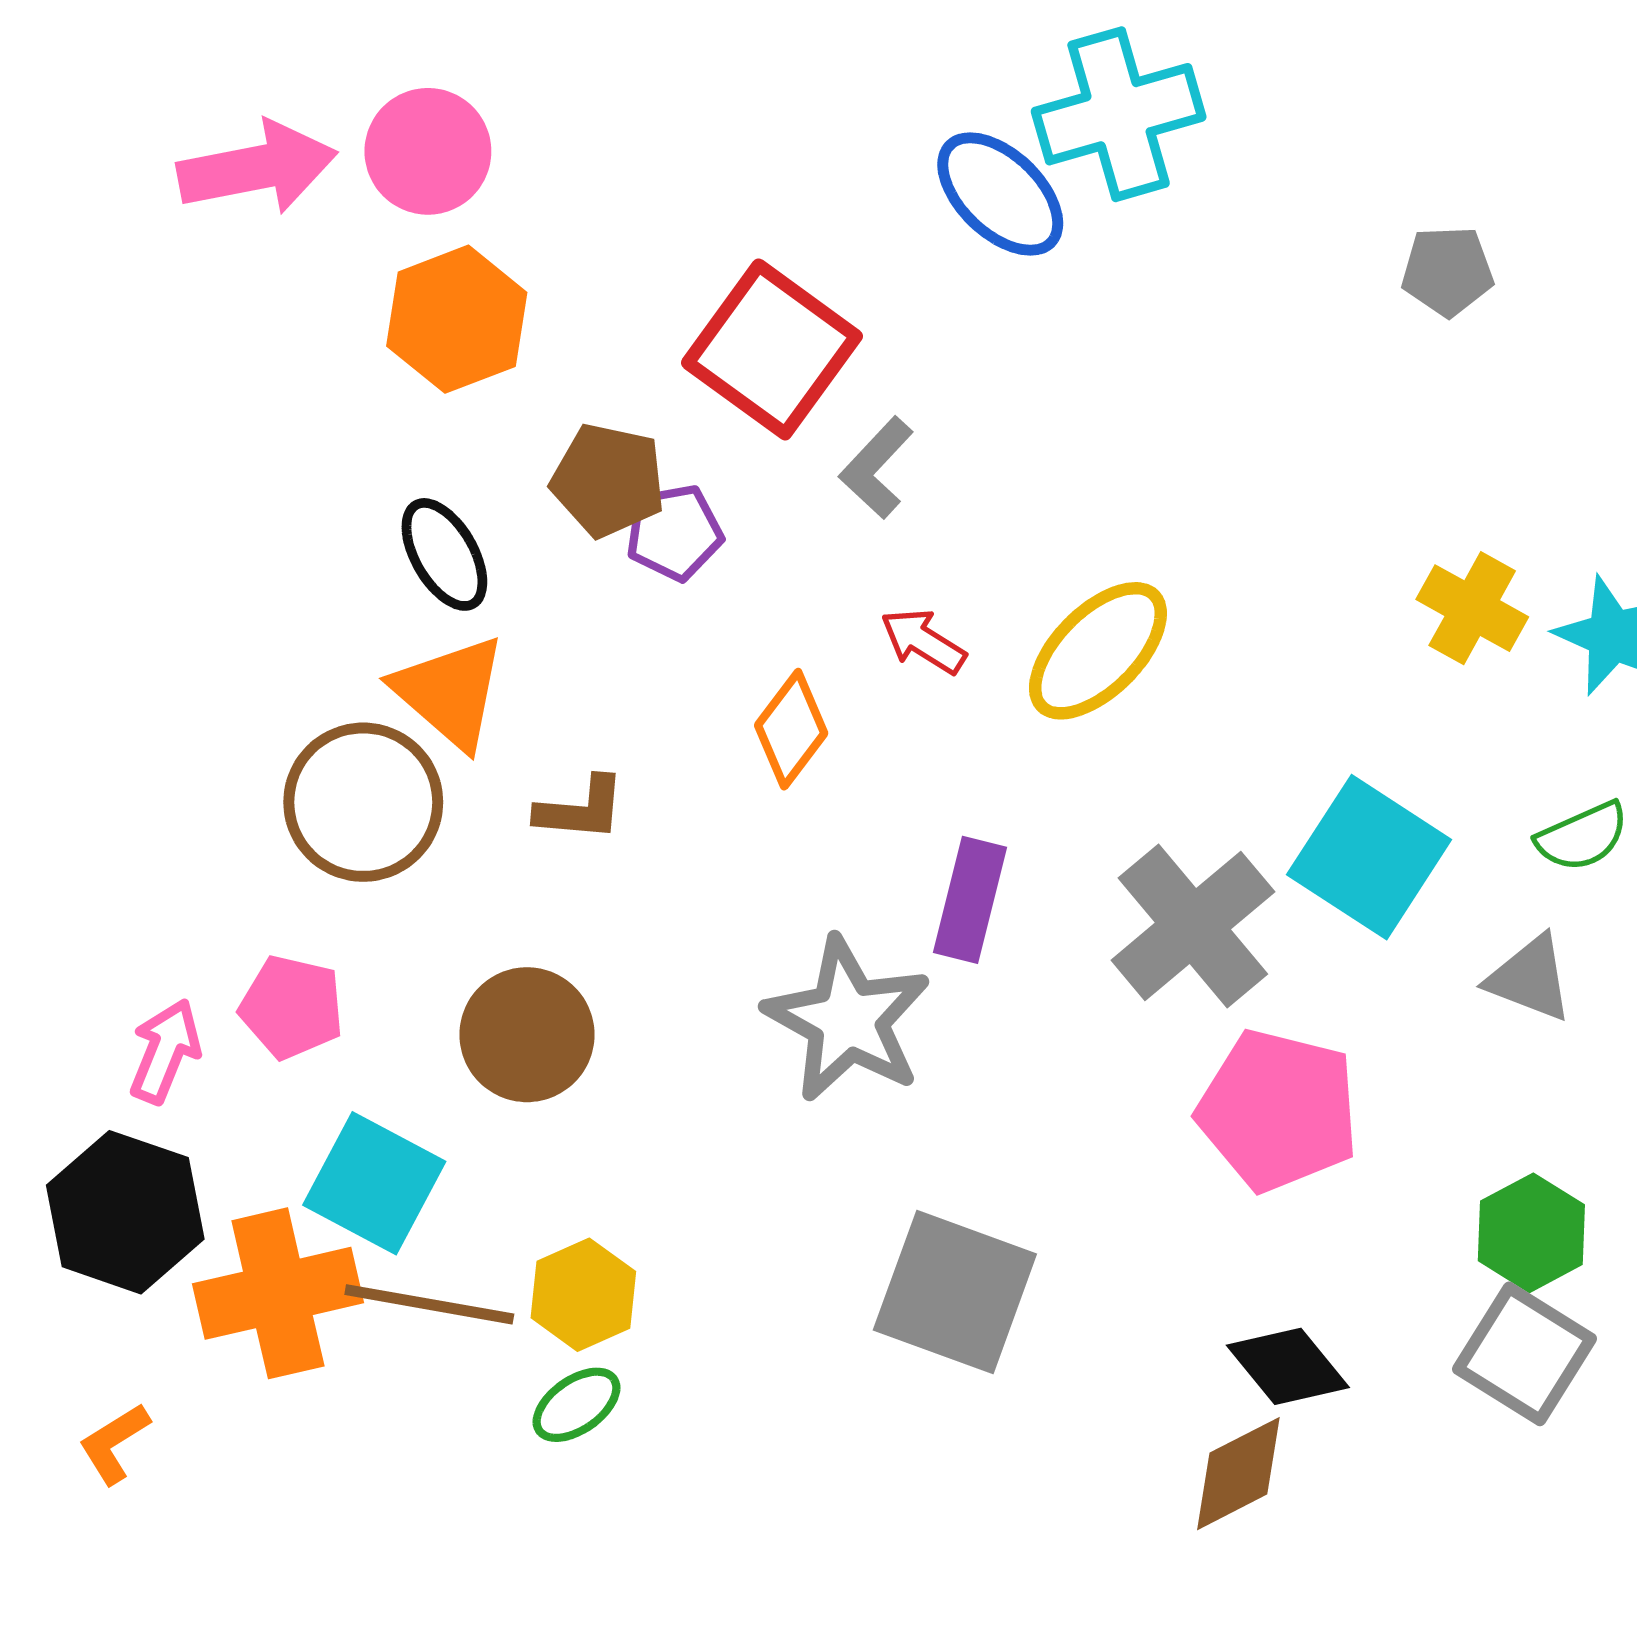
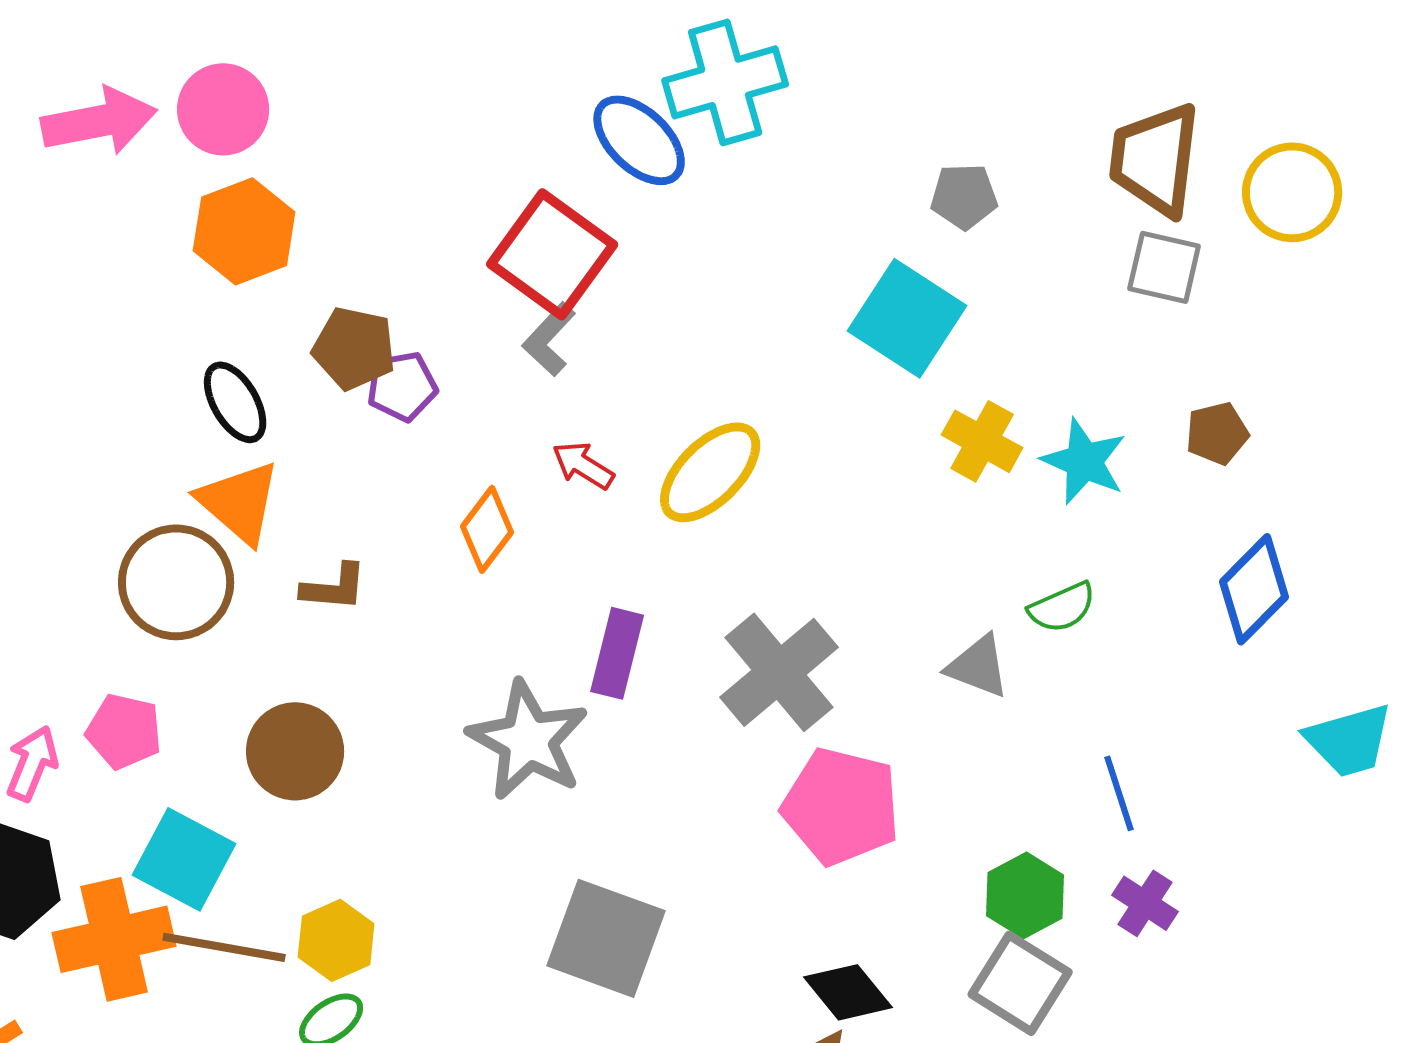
red square: (772, 349) -> (552, 254), moved
cyan square: (1369, 857) -> (907, 318), moved
gray triangle: (1530, 978) -> (978, 666), moved

